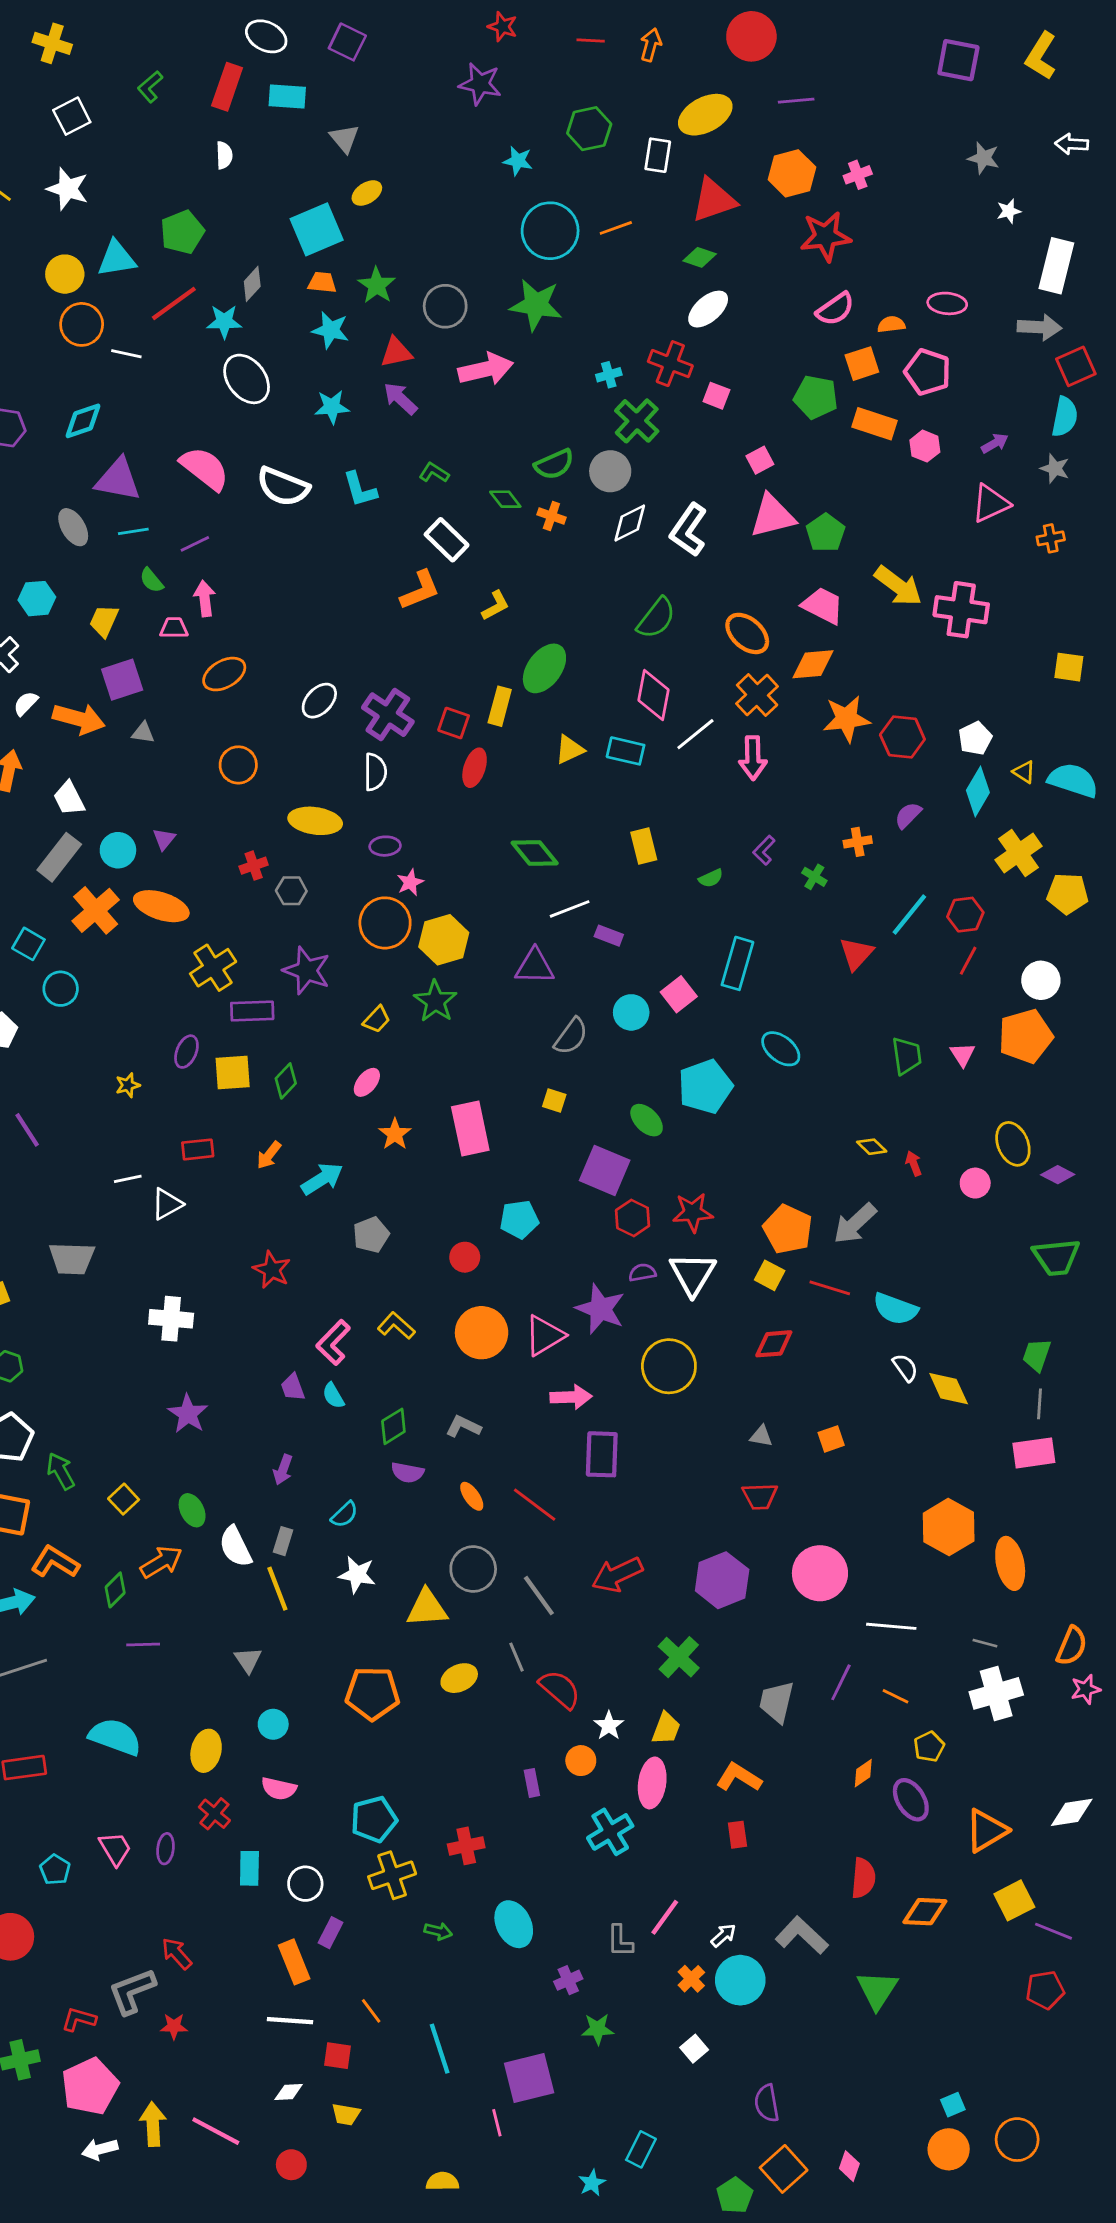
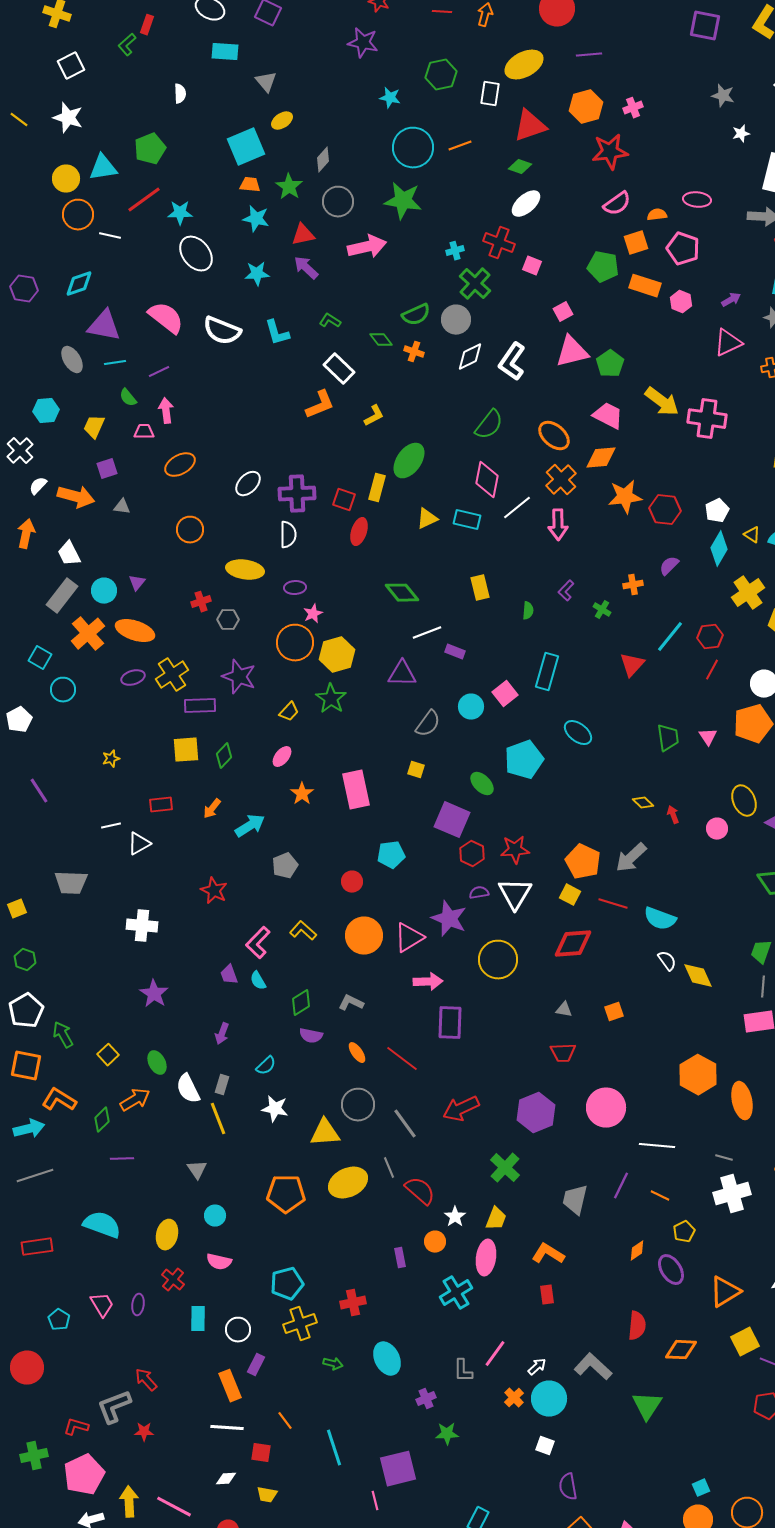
red rectangle: (227, 87) -> (147, 25), moved, size x0.6
gray diamond: (252, 284) -> (323, 160), moved
purple square: (122, 680) -> (107, 469), size x0.7
purple cross: (388, 715) -> (297, 494), turned -36
green semicircle: (711, 878) -> (528, 611), turned -60
purple ellipse: (186, 1052) -> (133, 678), moved, turned 50
red diamond: (774, 1344) -> (573, 944), size x1.4
yellow ellipse: (459, 1678) -> (348, 1183), size x1.5
white square: (694, 2049) -> (545, 1446), moved, turned -30

